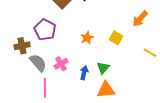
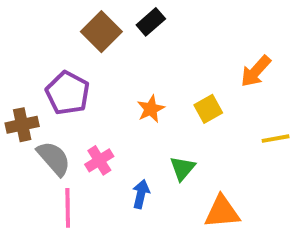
yellow square: (116, 38) -> (208, 109), turned 32
yellow line: (150, 53) -> (276, 139), turned -40
blue arrow: (84, 73) -> (141, 194), moved
orange triangle: (106, 90) -> (222, 212), moved

